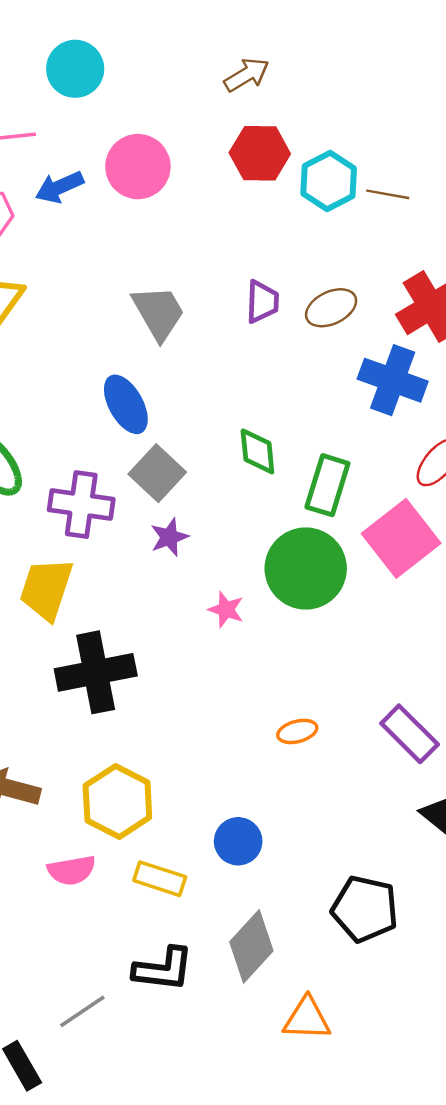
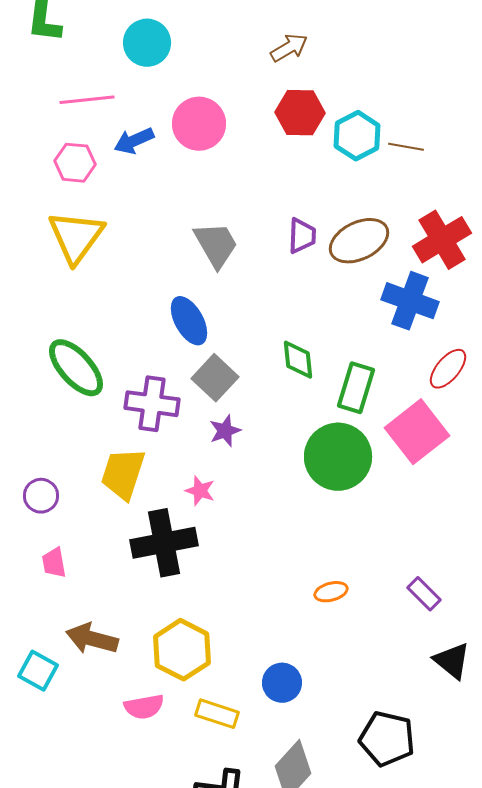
brown ellipse: (331, 308) -> (359, 241), size x1.4
pink star: (226, 610) -> (200, 491), moved
purple rectangle: (410, 734) -> (424, 594), size x0.7

